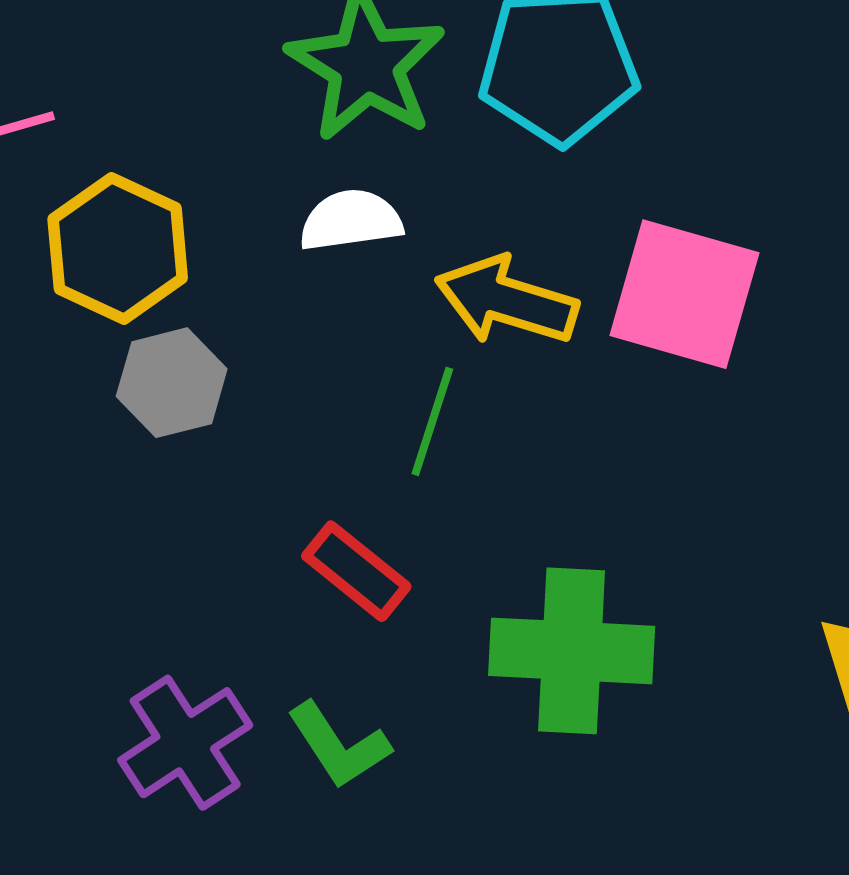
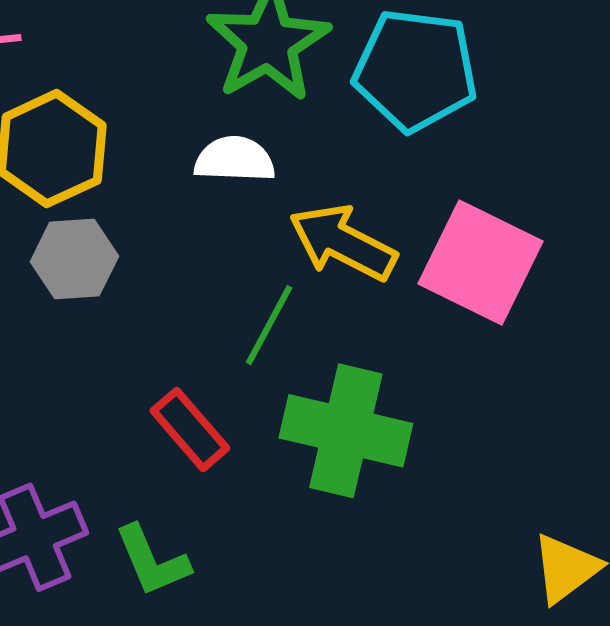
green cross: (572, 651) -> (346, 431), moved

